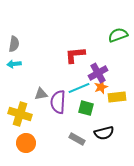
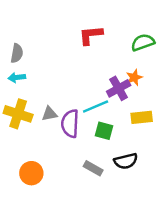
red L-shape: (75, 55) -> (91, 35), moved
orange star: (101, 87) -> (134, 77), moved
yellow cross: (20, 114) -> (18, 114), moved

